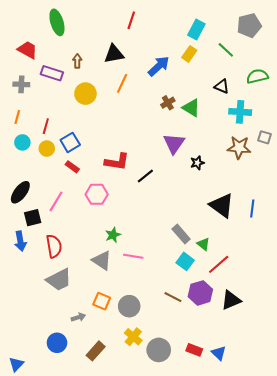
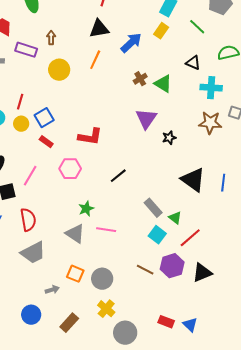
black triangle: (114, 54) -> (99, 29), moved
black line: (145, 176) -> (118, 176), moved
gray circle: (159, 350) -> (125, 333), moved

